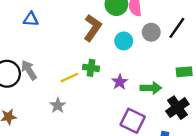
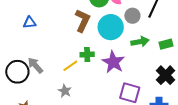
cyan circle: (124, 41) -> (111, 27), size x1.6
purple star: (120, 82) -> (113, 62), size x1.6
green arrow: (151, 88) -> (140, 42), moved

